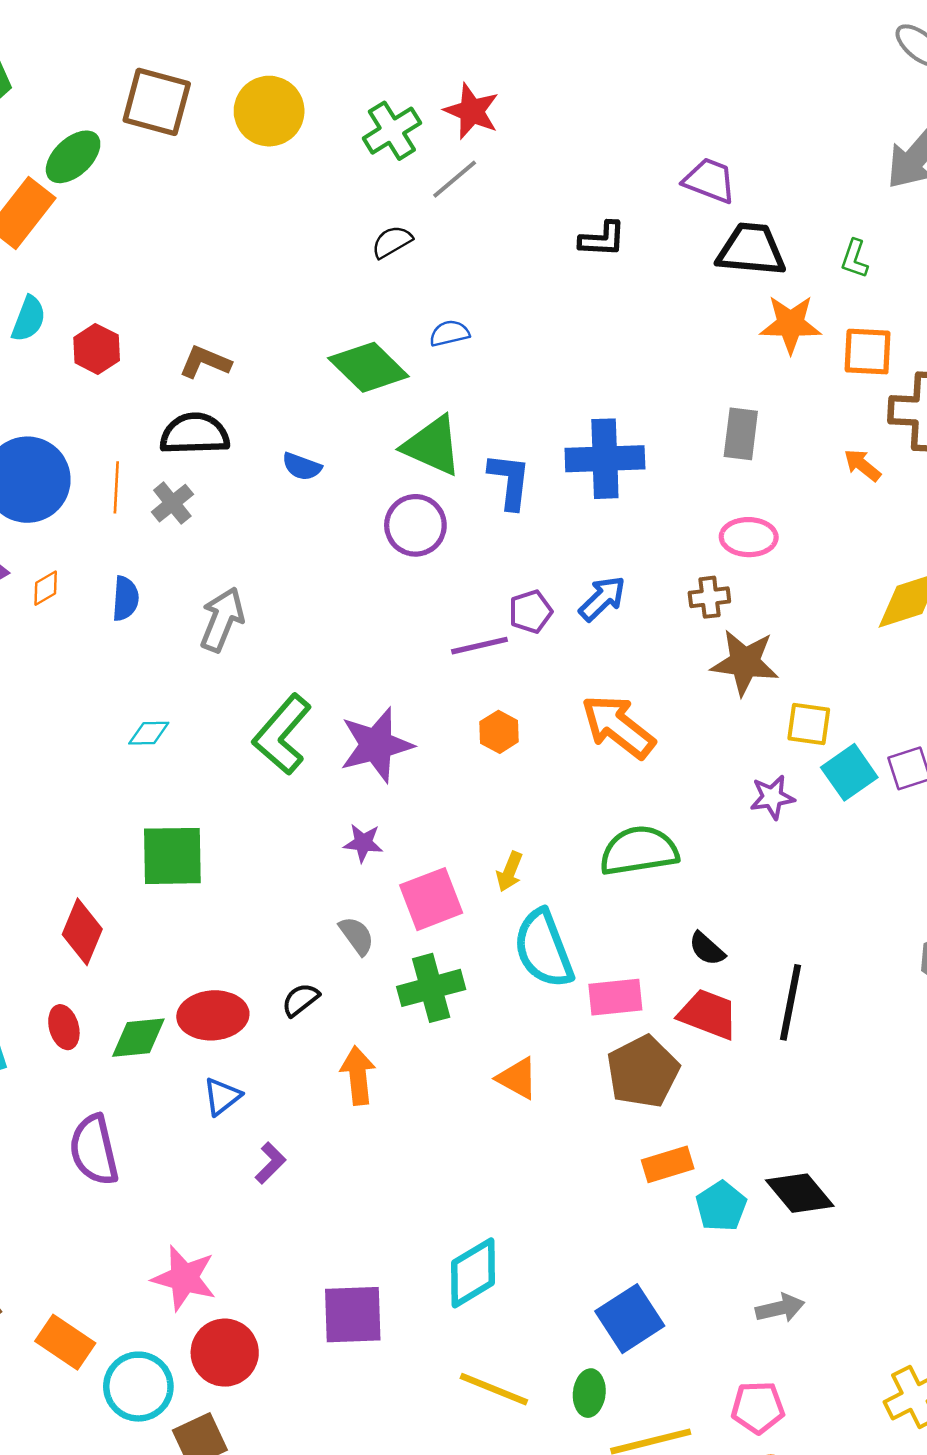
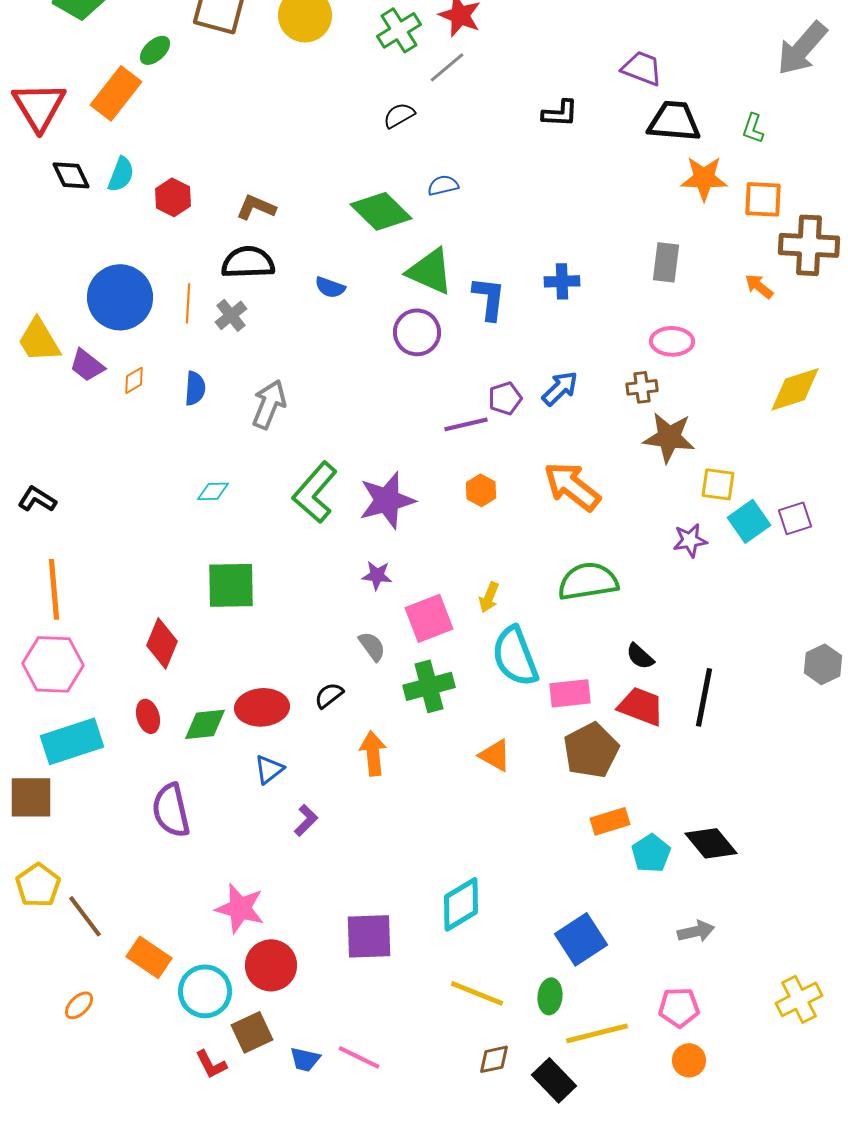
green ellipse: (73, 157) -> (155, 50), size x0.7
blue cross: (605, 459) -> (562, 281), size x0.6

